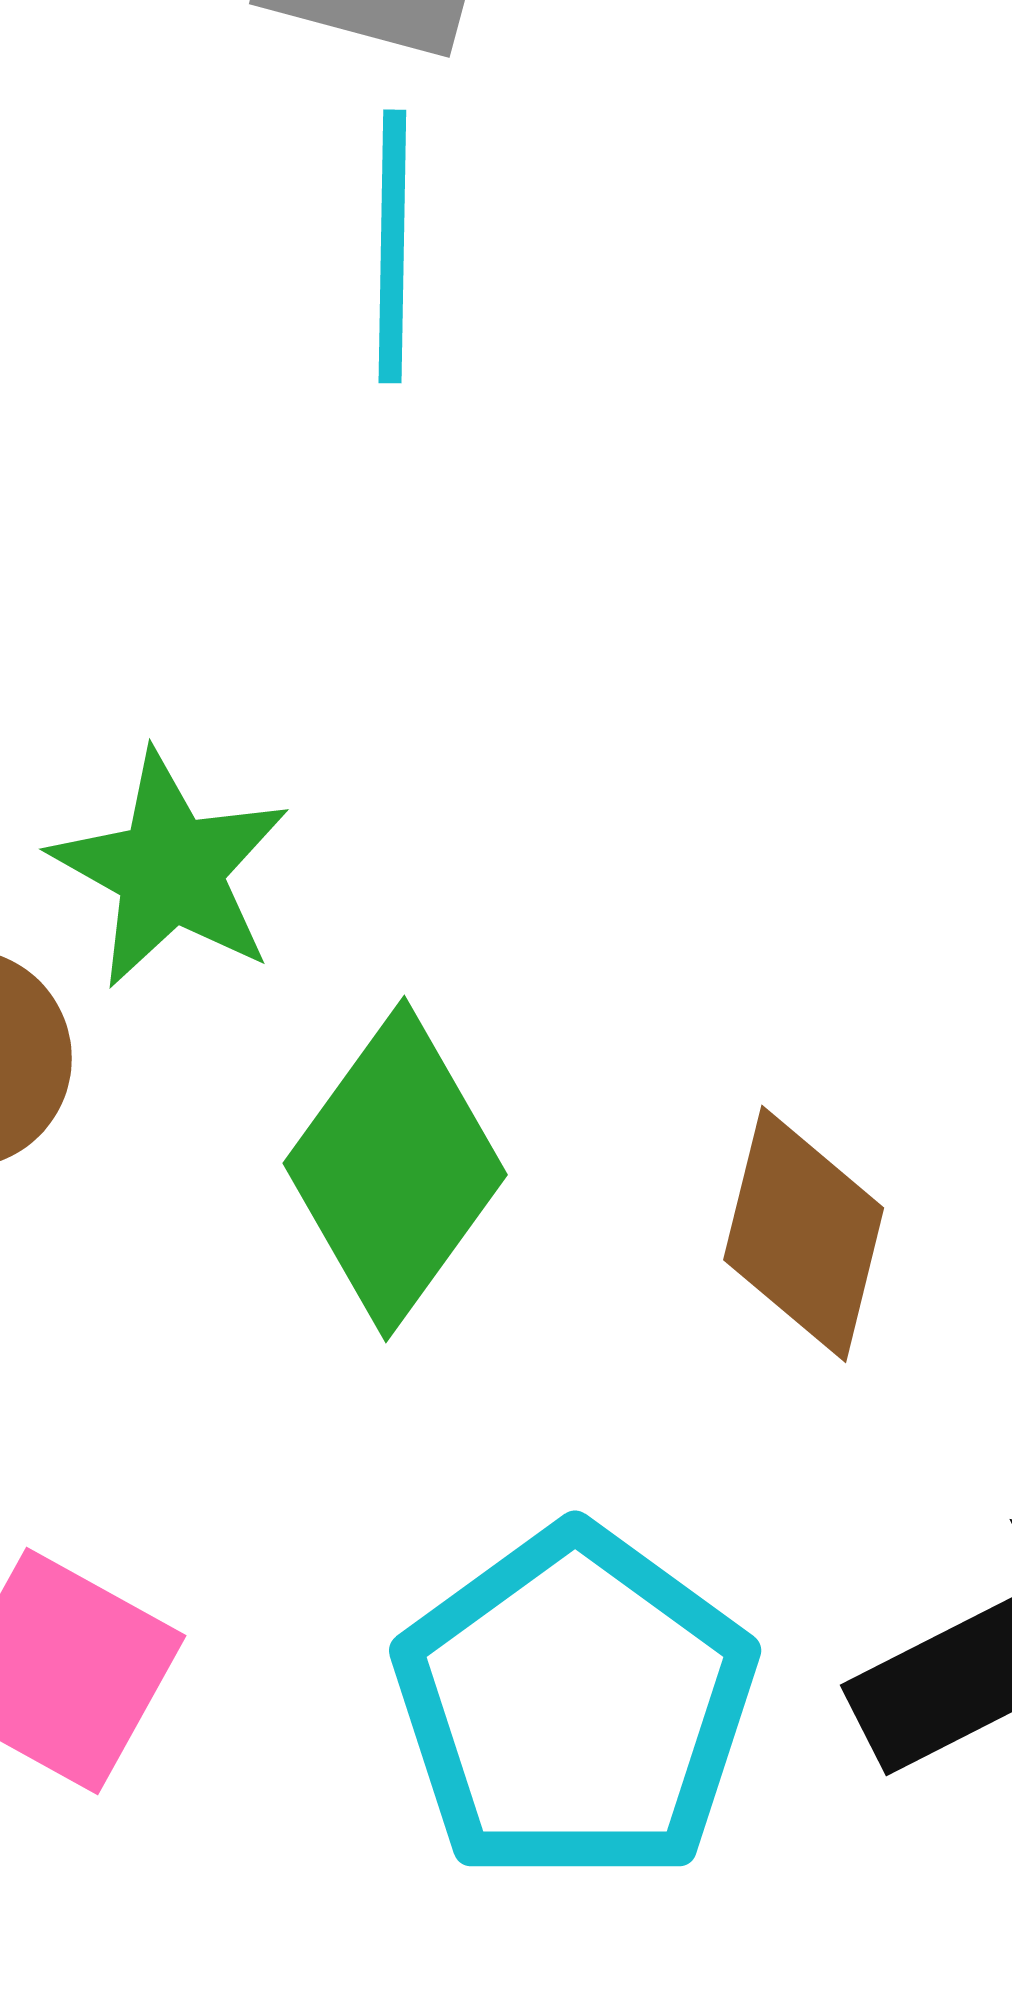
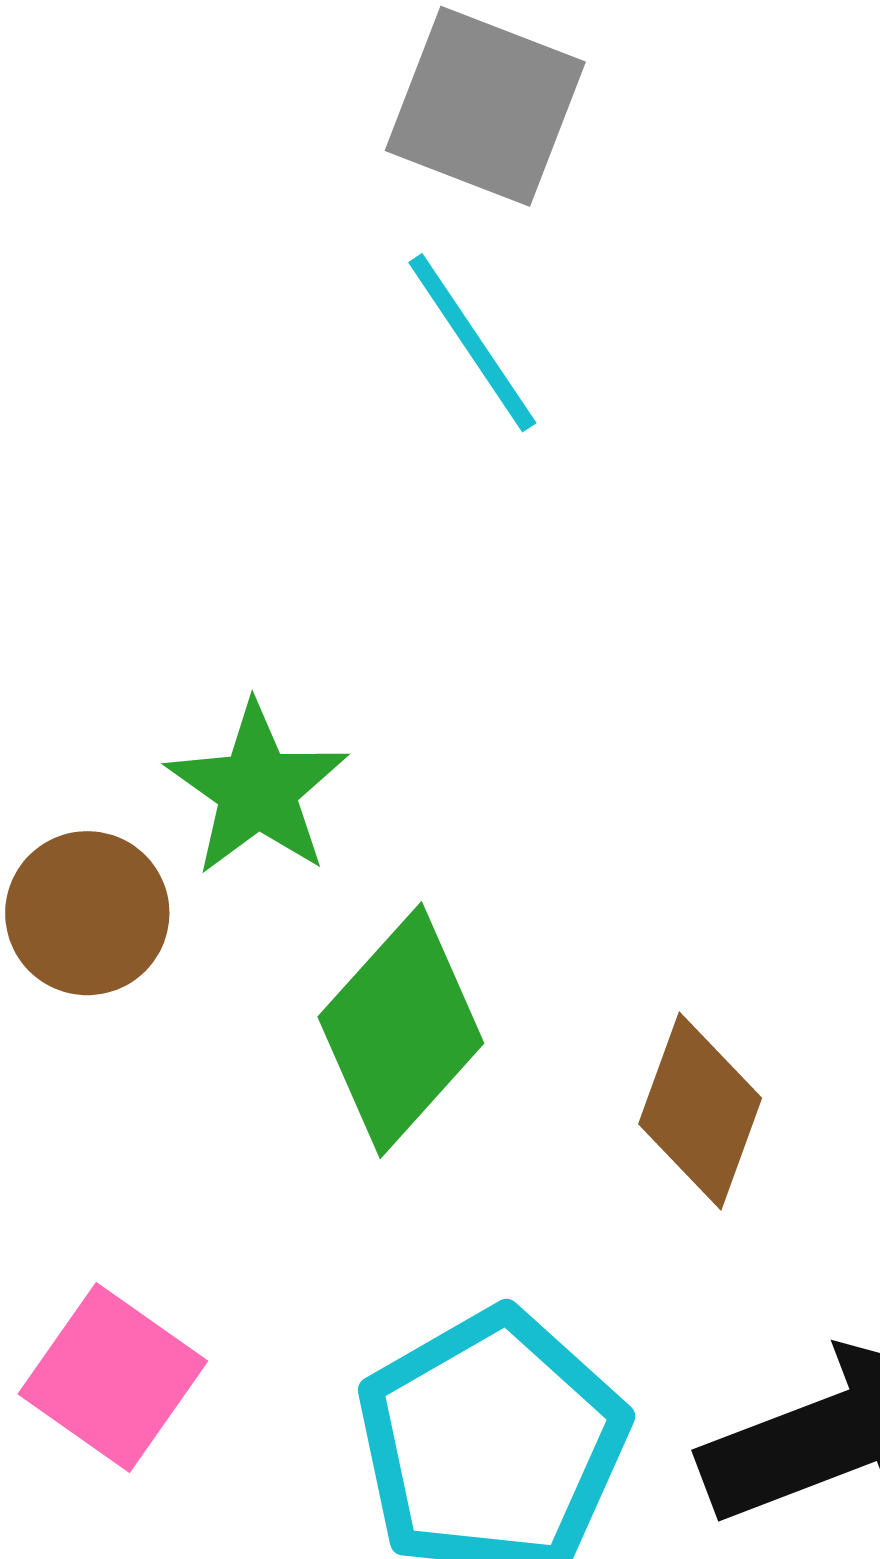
cyan line: (392, 246) -> (472, 343), turned -41

